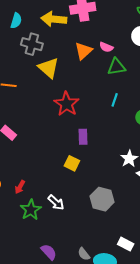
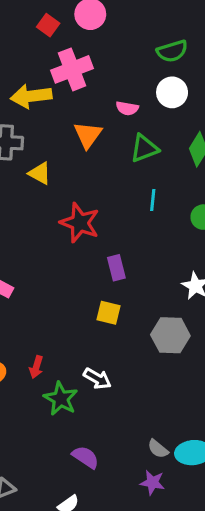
pink semicircle: (106, 47) -> (127, 108), moved
yellow triangle: (49, 68) -> (40, 173), size x0.7
gray hexagon: (102, 199) -> (170, 335), moved
purple semicircle: (49, 252) -> (86, 457), moved

